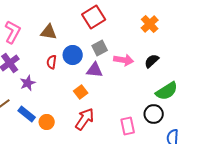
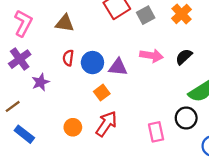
gray square: (100, 48) -> (146, 15), moved
blue circle: (73, 55) -> (92, 63), moved
blue rectangle: (27, 114) -> (24, 134), moved
orange circle: (47, 122) -> (73, 127), moved

